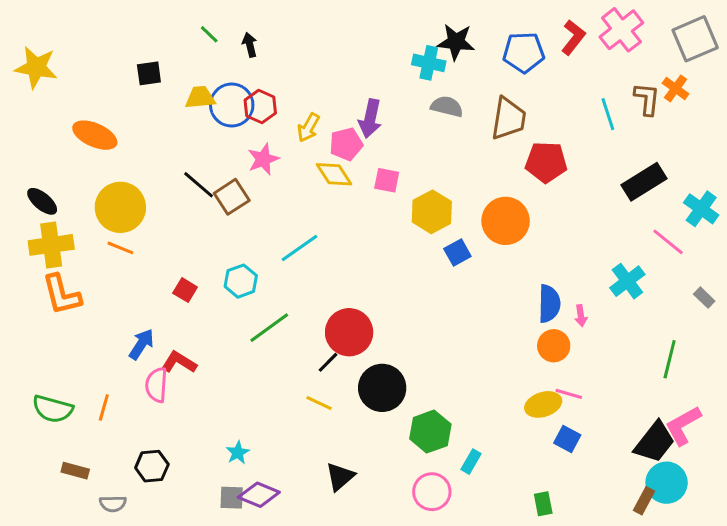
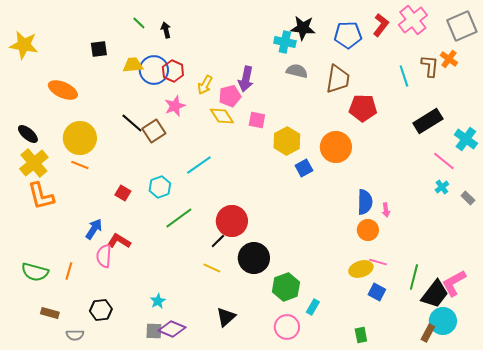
yellow cross: (51, 245) -> (34, 163), turned -32
cyan cross: (627, 281) -> (442, 187), moved, size x0.6
green line: (670, 359) -> (414, 277), moved

